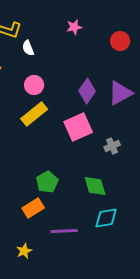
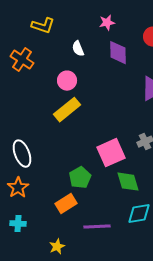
white semicircle: (28, 48) -> (78, 49), moved
purple diamond: (87, 91) -> (118, 53), moved, turned -35
pink square: (78, 127) -> (111, 153), moved

